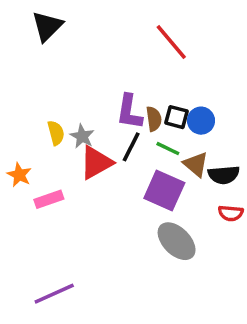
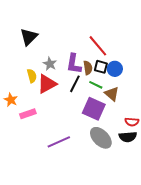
black triangle: (47, 26) -> (29, 37), moved
red line: (171, 42) -> (98, 46), moved
gray star: (82, 136) -> (50, 64), moved
red triangle: (96, 163) -> (47, 84), moved
black semicircle: (224, 175) -> (128, 137), moved
purple line: (54, 294) -> (59, 142), moved

